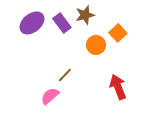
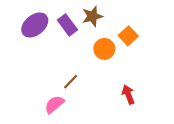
red arrow: (118, 87) -> (128, 95), size x0.7

